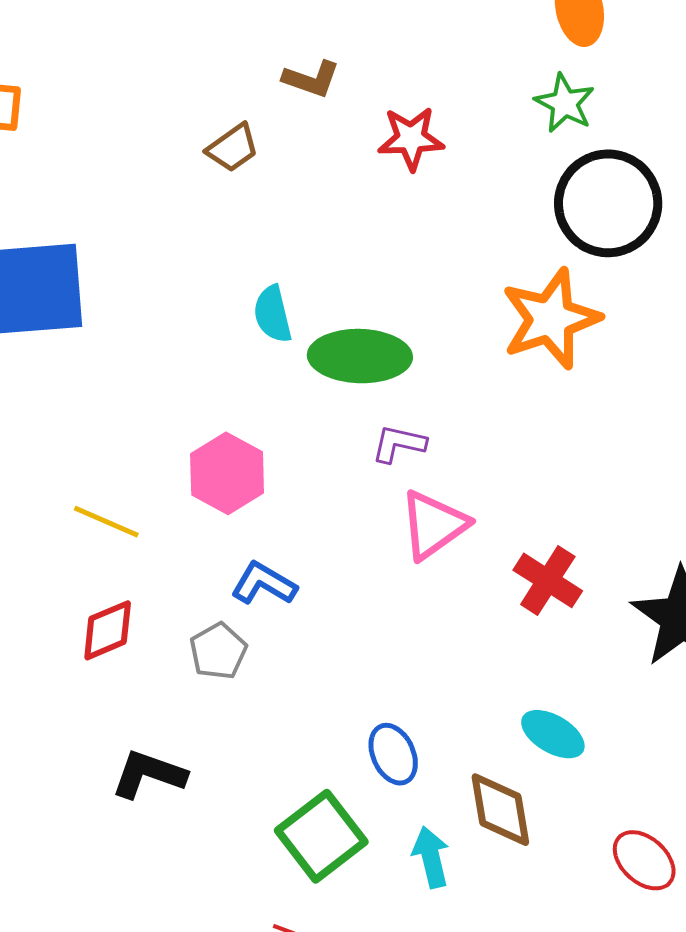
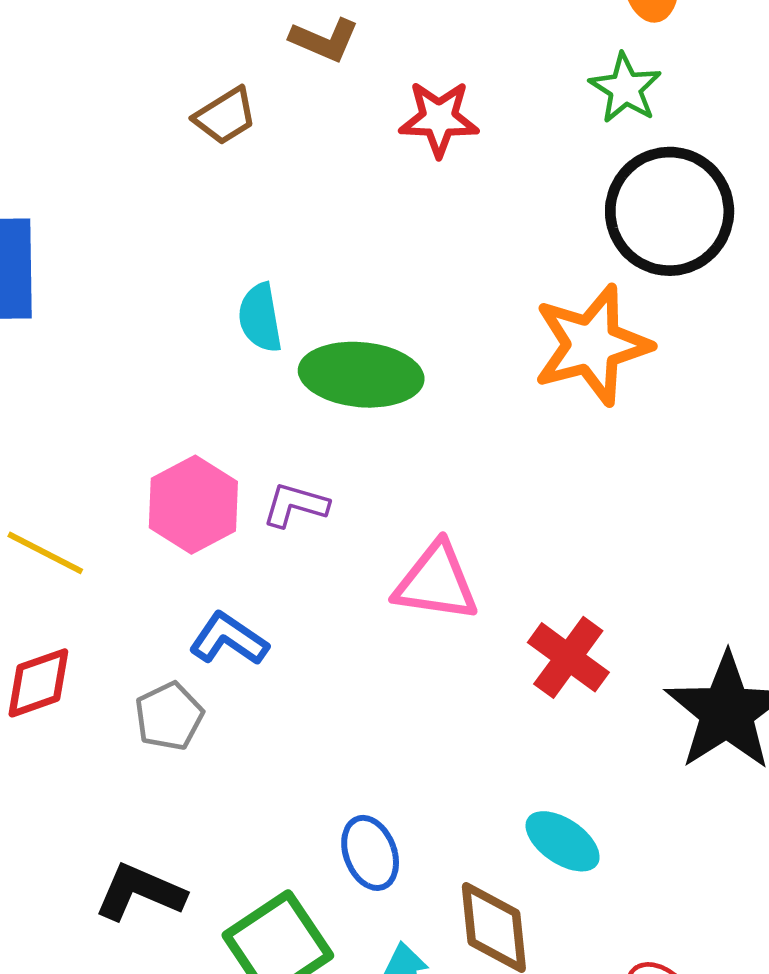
purple L-shape: (399, 444) -> (295, 505), moved
pink triangle: (434, 525) -> (436, 582), turned 40
black L-shape: (149, 774) -> (140, 892), moved

